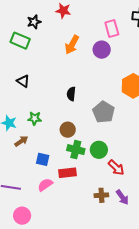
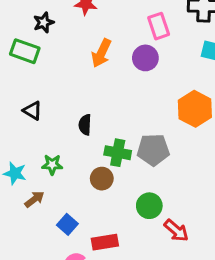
black semicircle: (71, 94) -> (85, 125), moved
gray pentagon: (104, 112) -> (153, 150), turned -30
green cross: (76, 150) -> (118, 153), moved
blue square: (43, 159) -> (67, 224), turned 32

